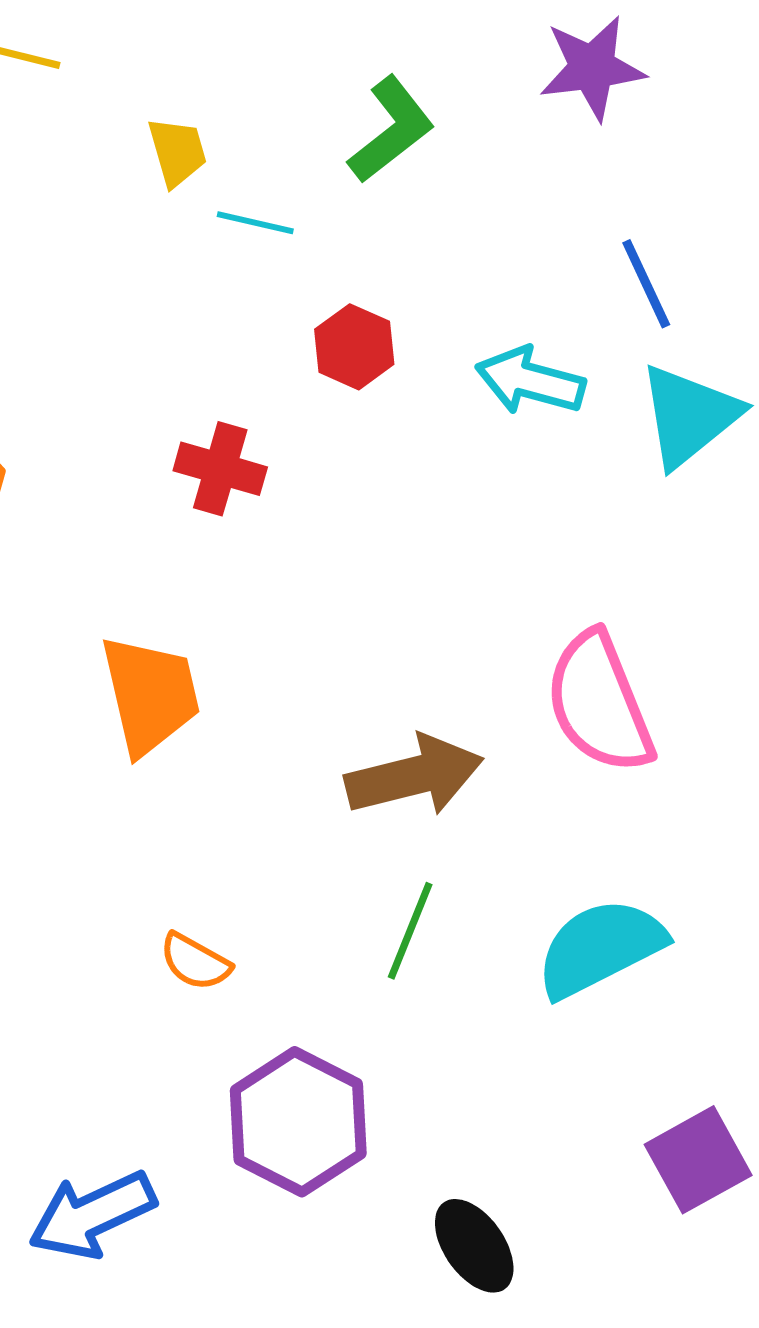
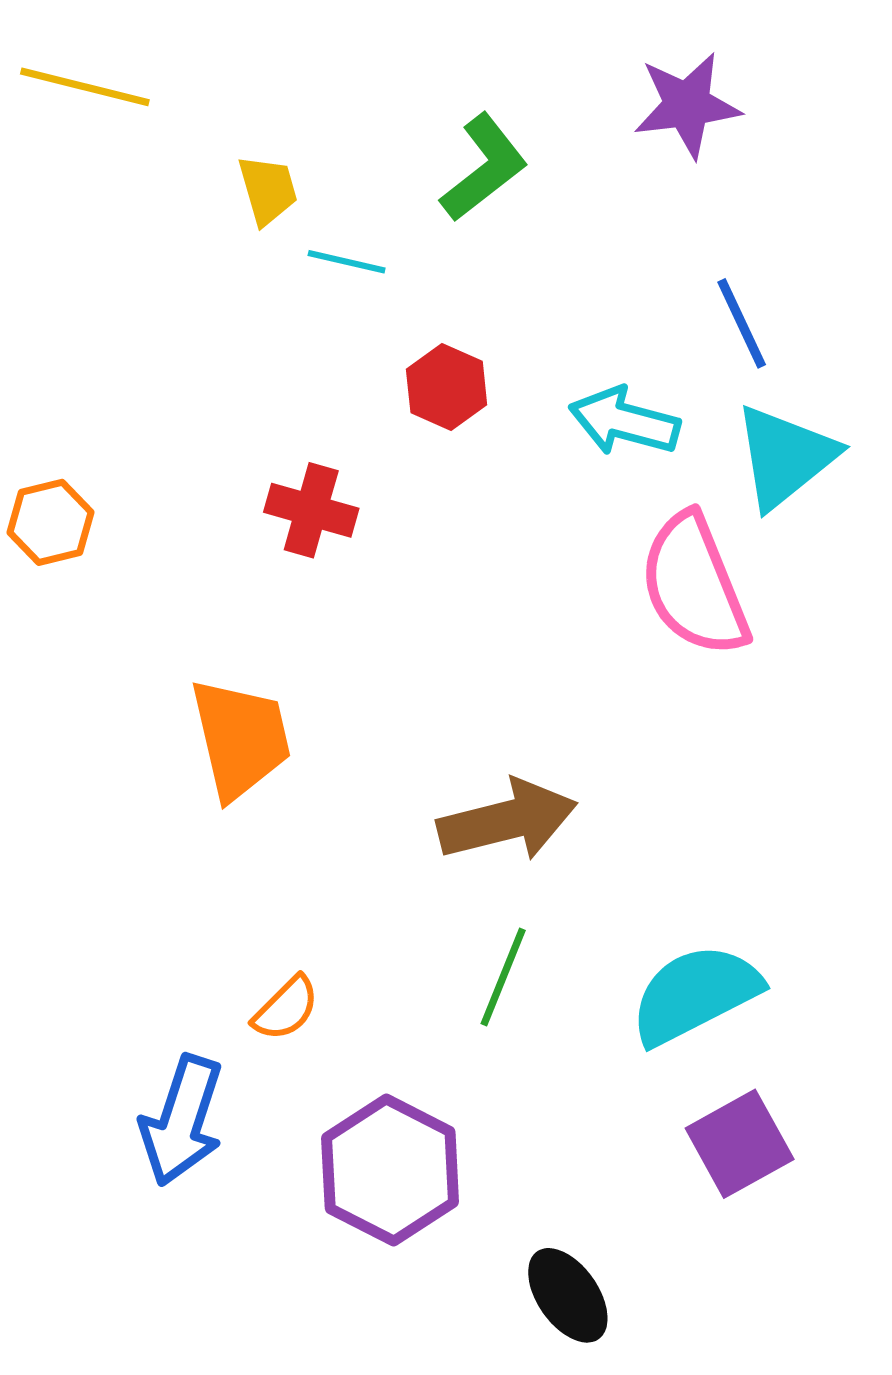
pink semicircle: (599, 703) -> (694, 585), moved
orange semicircle: (195, 962) -> (286, 1008), turned -74
purple square: (698, 1160) -> (740, 1144), moved
blue arrow: (92, 1215) -> (182, 1121), moved, turned -47

